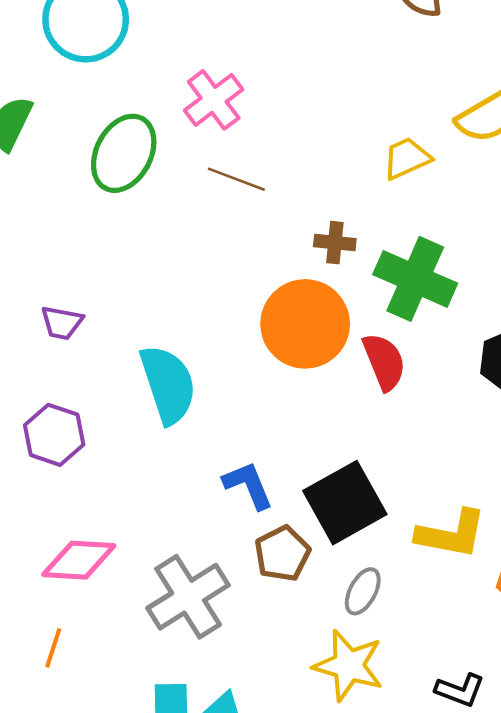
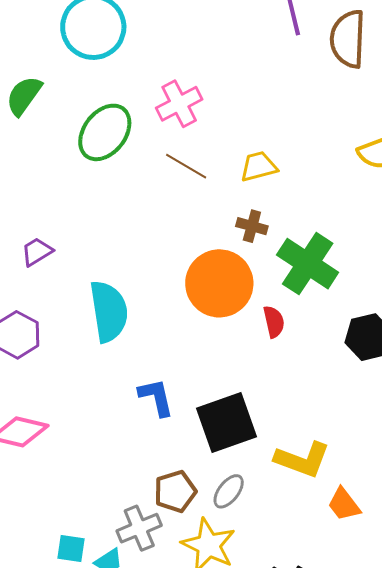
yellow trapezoid: (407, 158) -> (259, 167), moved
purple trapezoid: (62, 323) -> (37, 252), turned 128
red semicircle: (384, 362) -> (274, 322), size x0.7
brown pentagon: (282, 554) -> (175, 491), moved
gray cross: (188, 597) -> (139, 528), moved, size x0.7

